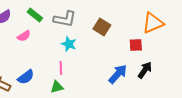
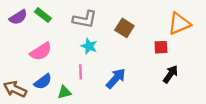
green rectangle: (35, 15) -> (43, 15), moved
pink semicircle: (24, 36) -> (41, 52), moved, size x1.5
blue arrow: (118, 74) -> (116, 78), moved
green triangle: (57, 87) -> (64, 92), moved

